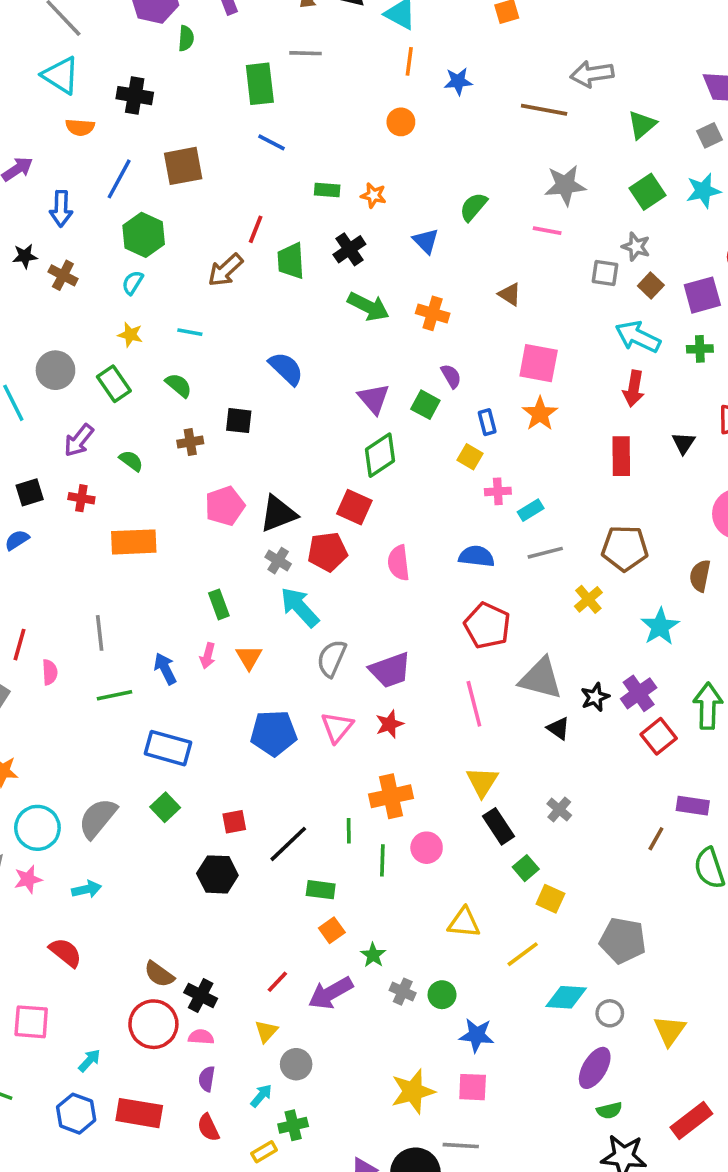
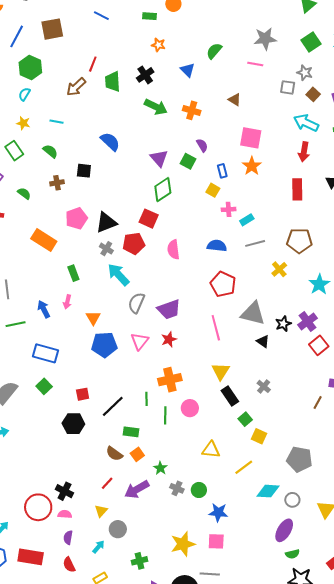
green rectangle: (327, 190) -> (149, 16), moved
orange rectangle: (134, 542) -> (44, 240), moved, turned 35
orange triangle: (249, 657) -> (93, 318), moved
brown semicircle: (159, 974) -> (114, 454), moved
green cross: (293, 1125) -> (140, 561), moved

